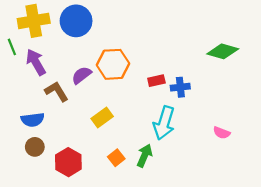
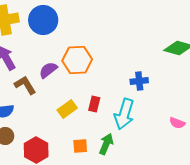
red rectangle: (156, 81) -> (94, 104), moved, turned -63
orange square: (116, 158) -> (80, 146), turned 35

